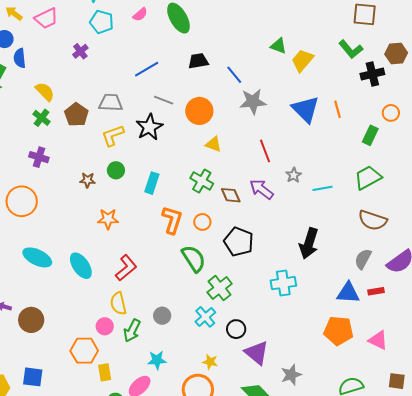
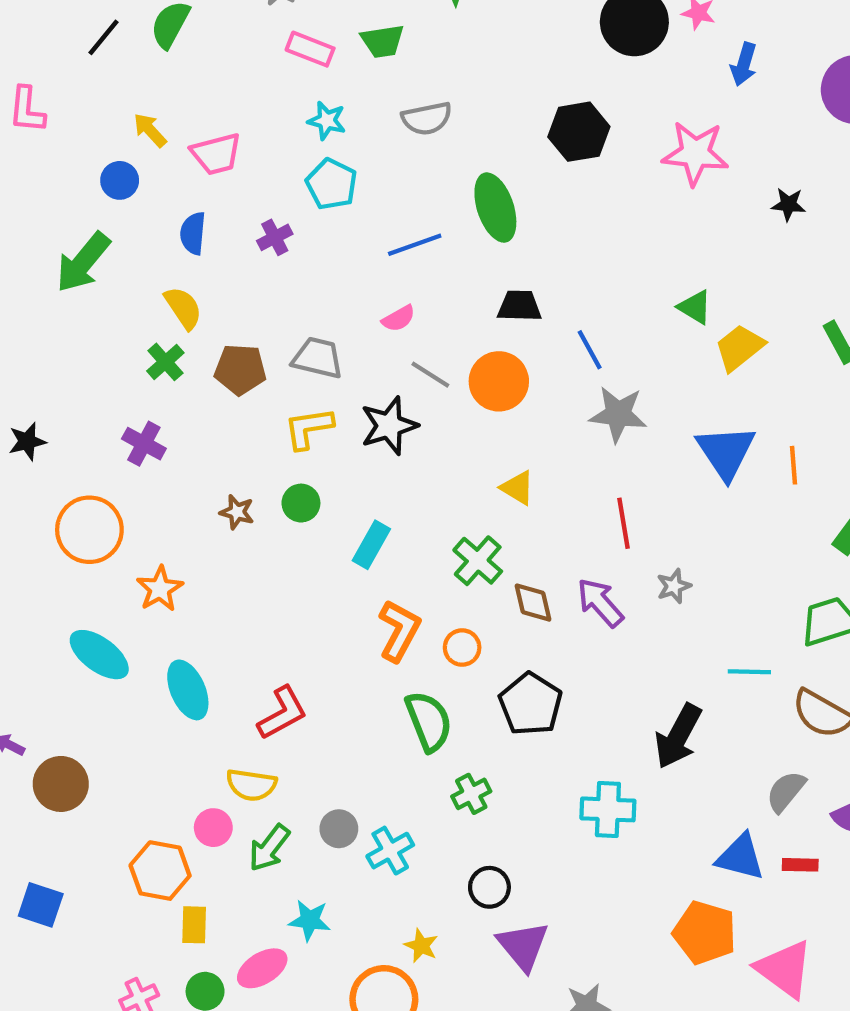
pink semicircle: (140, 14) -> (399, 318), moved
blue semicircle: (20, 58) -> (193, 233), moved
blue line: (147, 69) -> (415, 245), moved
orange circle: (199, 111) -> (499, 381), moved
brown pentagon: (76, 115) -> (240, 369), turned 30
cyan line: (322, 188) -> (749, 672), moved
orange star: (108, 219) -> (160, 589), moved, turned 30
green cross: (220, 288) -> (471, 794), size x0.7
yellow semicircle: (118, 303) -> (251, 785), turned -80
cyan cross: (205, 317) -> (390, 851), moved
pink triangle: (378, 340) -> (784, 969), size x1.4

